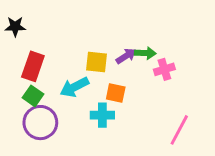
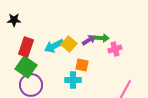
yellow square: (96, 62) -> (69, 44), turned 35
cyan arrow: (74, 87) -> (54, 46), moved
green square: (33, 96) -> (26, 67), size x1.5

